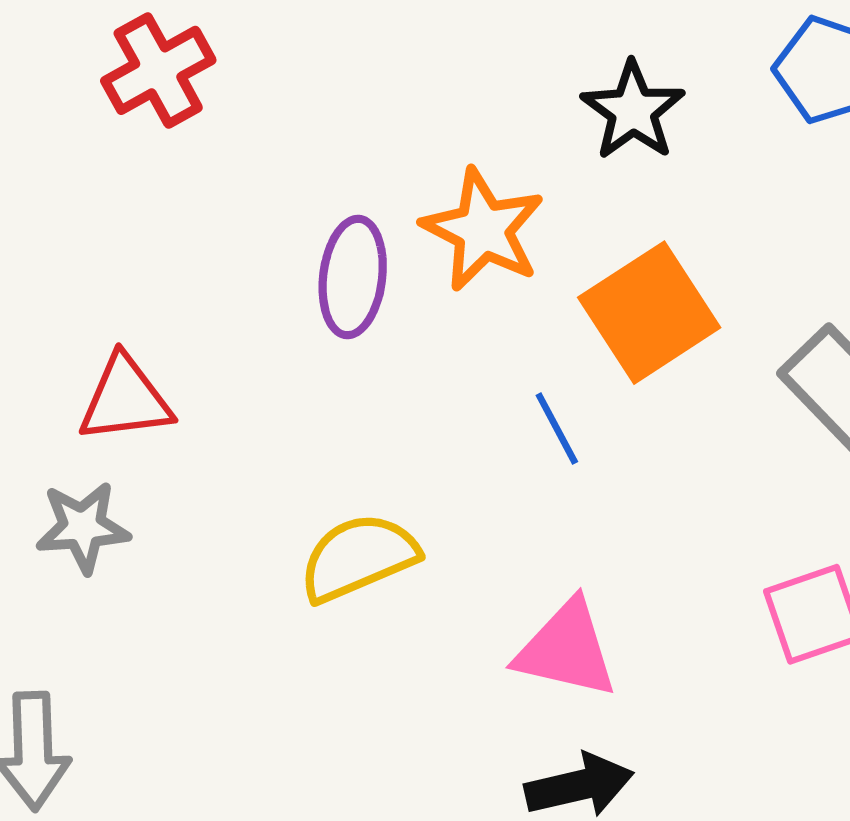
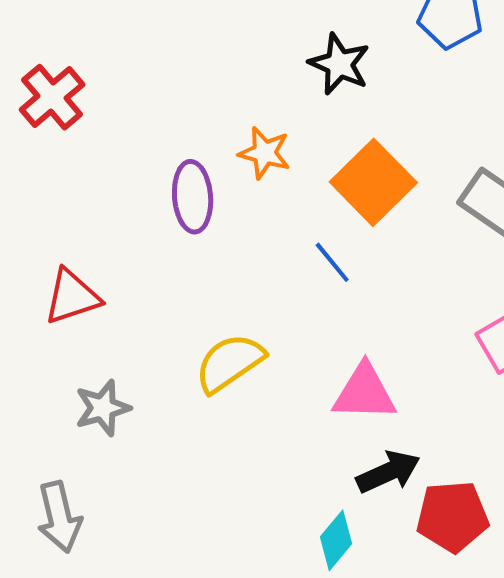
orange star: (483, 230) -> (265, 153), size x0.7
gray star: (83, 527) -> (103, 408), moved

